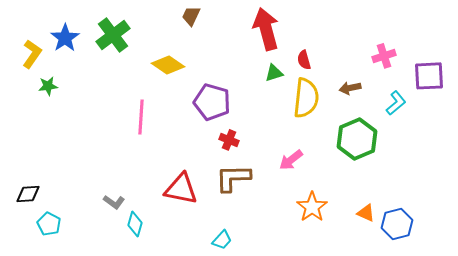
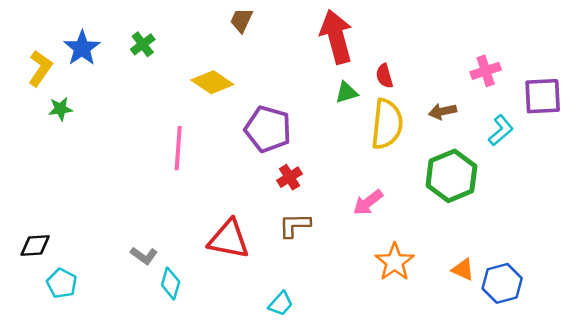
green cross: (113, 35) -> (143, 44), size x0.6
red cross: (229, 140) -> (290, 177), turned 36
brown L-shape: (233, 178) -> (295, 225), size x0.7

